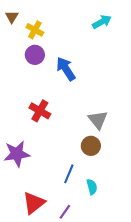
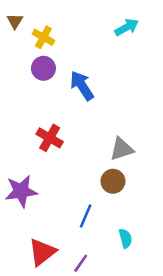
gray triangle: (98, 120) -> (122, 149), turned 50
cyan semicircle: (92, 187) -> (125, 238), moved

